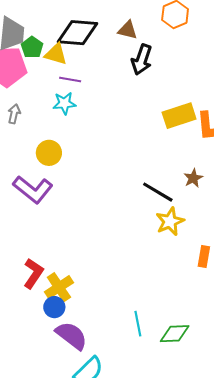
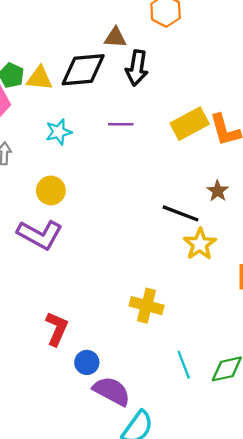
black diamond: (78, 33) -> (83, 70), moved
purple line: (70, 79) -> (121, 124), moved
yellow cross: (59, 287) -> (147, 306), moved, turned -32

